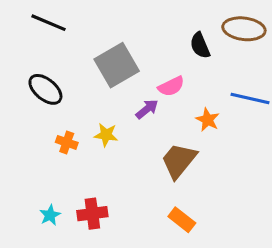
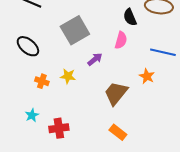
pink semicircle: (171, 86) -> (121, 40), moved, turned -48
orange star: (208, 120) -> (147, 76), moved
cyan star: (50, 215) -> (32, 115), moved

